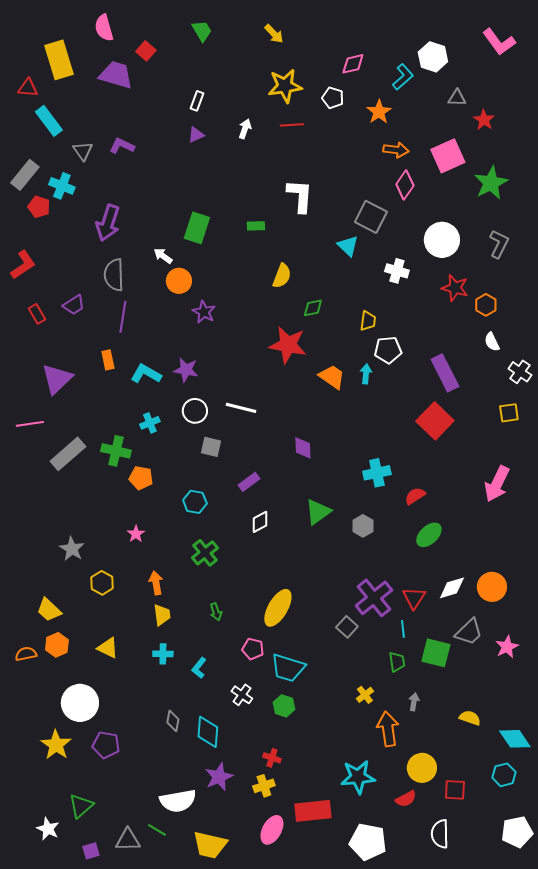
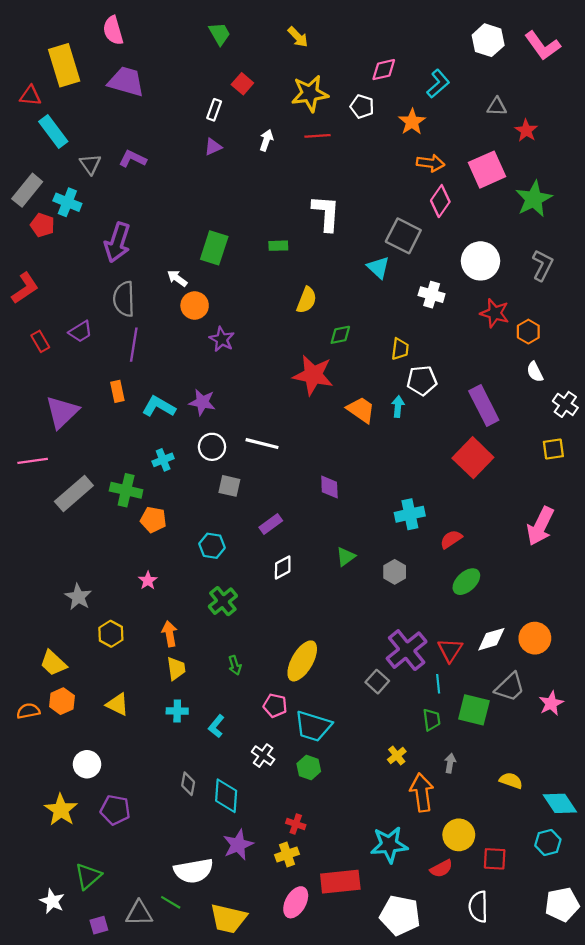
red square: (146, 51) -> (242, 84), moved
white hexagon: (433, 57) -> (488, 40), moved
green triangle: (318, 512) -> (346, 557), size x0.7
white circle: (80, 703) -> (87, 764), size x0.7

